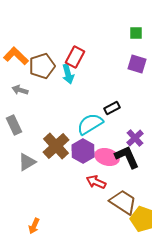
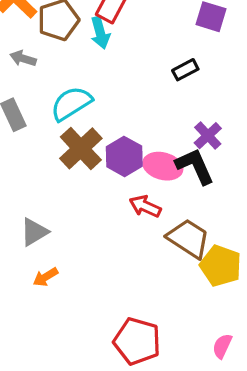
black rectangle: (112, 108) -> (185, 70), moved
cyan semicircle: (90, 124) -> (71, 103), moved
gray triangle: (27, 162) -> (34, 232), moved
orange arrow: (34, 226) -> (46, 277), turned 35

